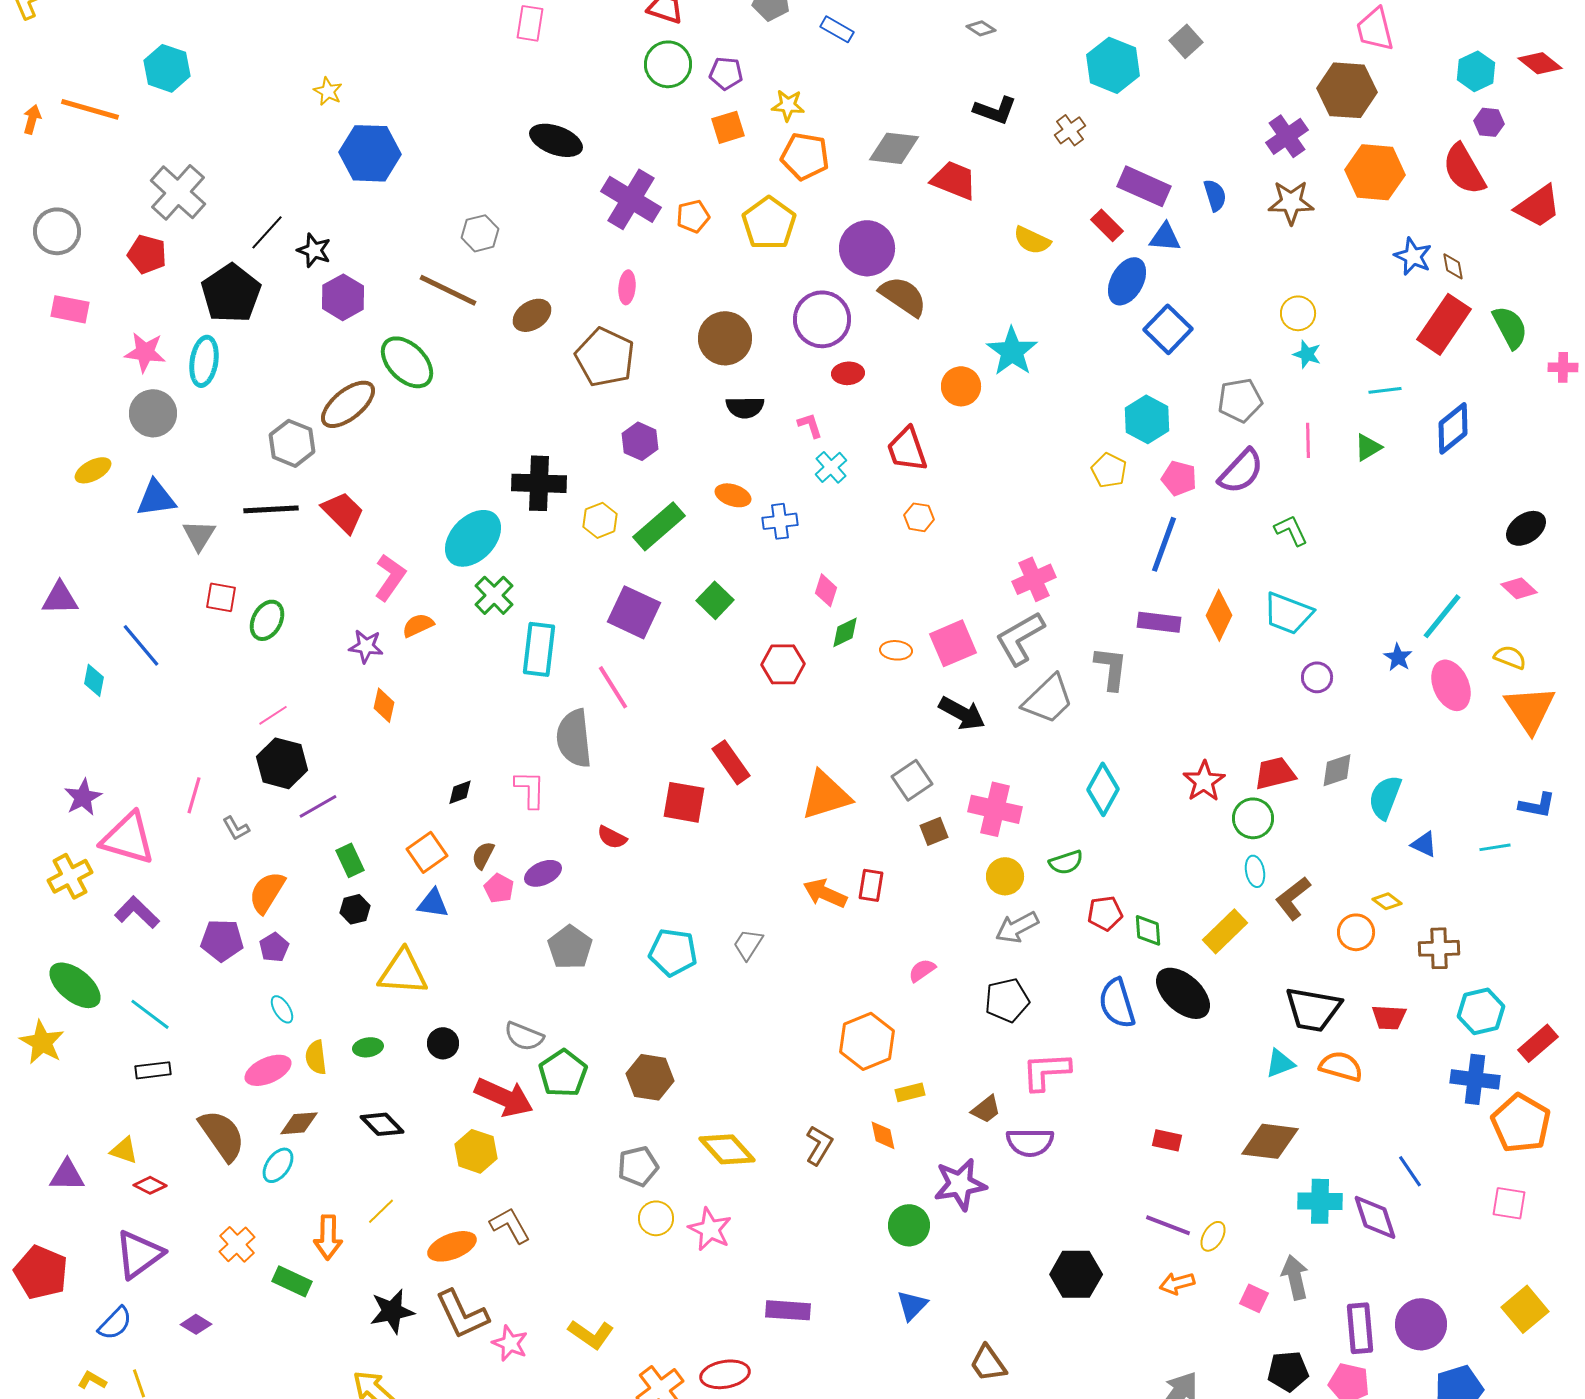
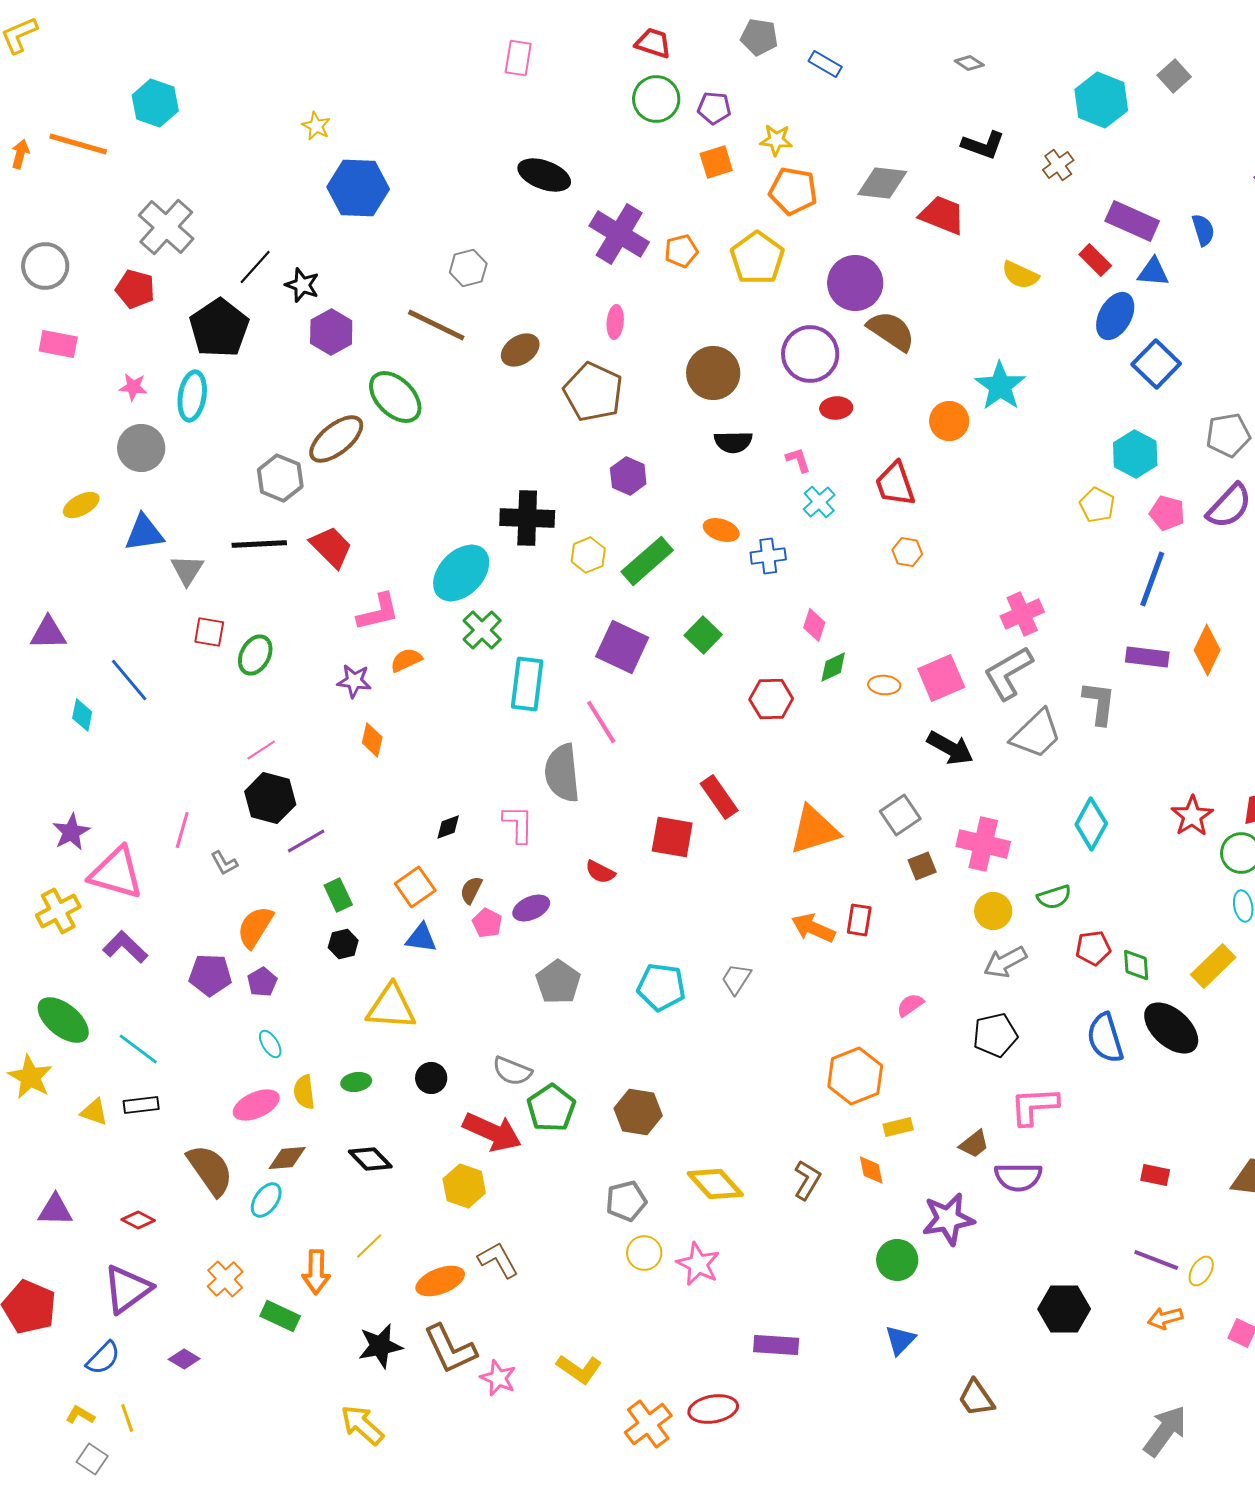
pink star: (145, 352) -> (133, 387), size x0.7
pink L-shape: (390, 577) -> (378, 612), turned 42
yellow triangle: (124, 1150) -> (94, 1112), moved

